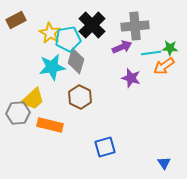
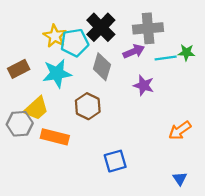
brown rectangle: (16, 20) -> (19, 69), moved
gray diamond: (76, 61) -> (102, 67), moved
orange arrow: (164, 66) -> (180, 130), moved

